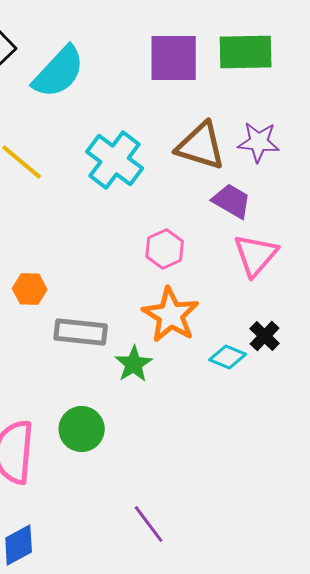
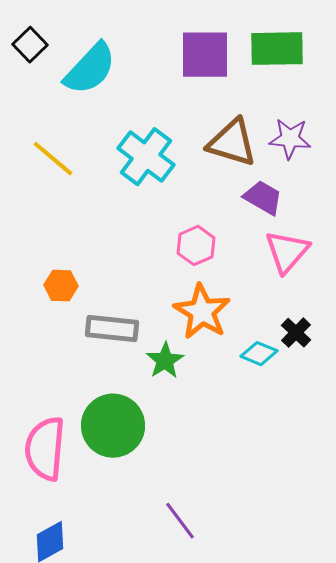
green circle: (82, 429) -> (113, 426), size x1.4

